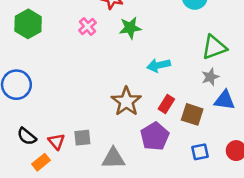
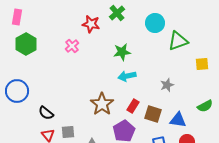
green star: (130, 28) -> (122, 52), moved
green triangle: (214, 47) -> (178, 41), moved
blue triangle: (225, 100) -> (178, 120), moved
black semicircle: (27, 136) -> (46, 113), moved

